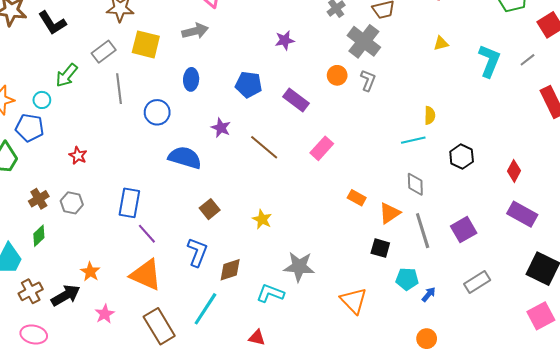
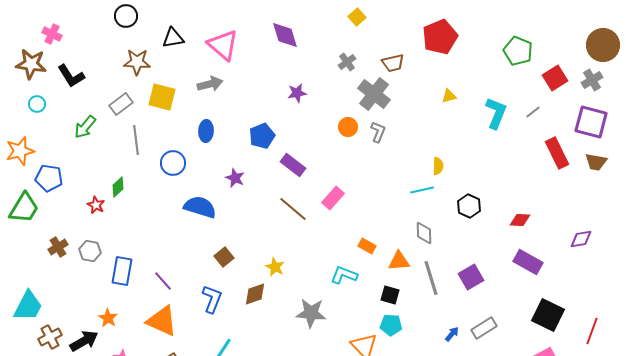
blue pentagon: (249, 85) -> (262, 136), turned -30
cyan circle: (42, 100) -> (37, 104), moved
purple rectangle: (296, 100) -> (293, 165), moved
brown line: (264, 147) -> (293, 209), moved
red diamond: (514, 171) -> (520, 220), turned 65
blue rectangle: (129, 203) -> (122, 271), moved
orange triangle: (390, 213) -> (399, 261), turned 30
green diamond: (39, 236) -> (118, 187), moved
brown diamond: (230, 270) -> (255, 294), moved
cyan pentagon: (407, 279) -> (391, 325), moved
cyan L-shape: (270, 293) -> (344, 275), moved
blue arrow: (429, 294) -> (452, 334), moved

